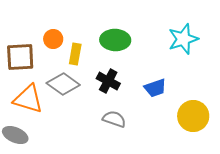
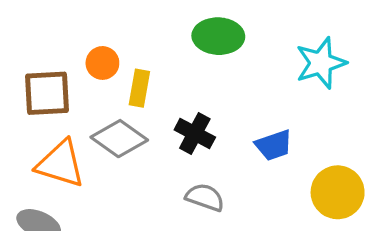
green ellipse: (115, 40) -> (218, 36), moved

